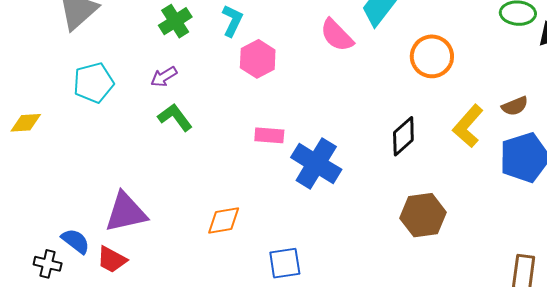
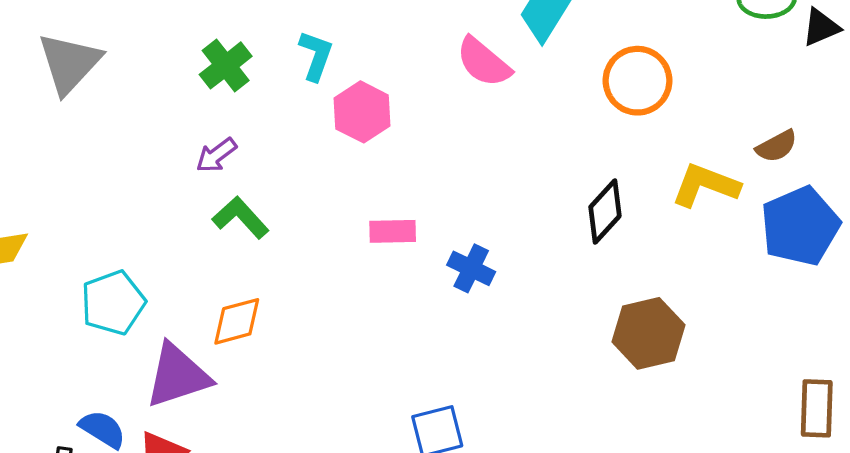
cyan pentagon: (93, 83) -> (113, 303), moved
yellow L-shape: (468, 126) -> (705, 185), turned 75
blue cross: (316, 163) -> (471, 268), size x0.6
orange diamond: (224, 220) -> (237, 321), moved

